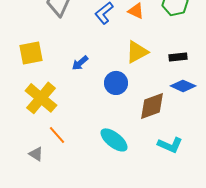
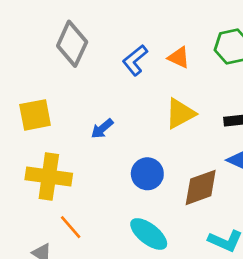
blue circle: (116, 83) -> (147, 174), moved
yellow cross: (41, 98) -> (49, 177), turned -32

